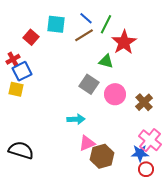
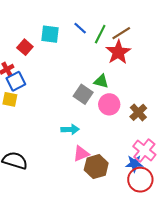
brown line: (84, 35) -> (121, 33), moved
green triangle: (106, 61) -> (101, 81), moved
red circle: (146, 169) -> (140, 180), size x1.6

